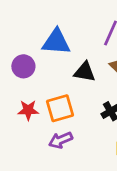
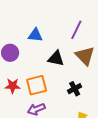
blue triangle: (56, 42) -> (35, 35), size x0.7

